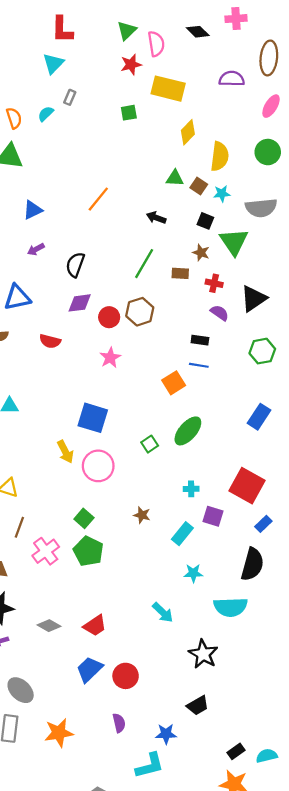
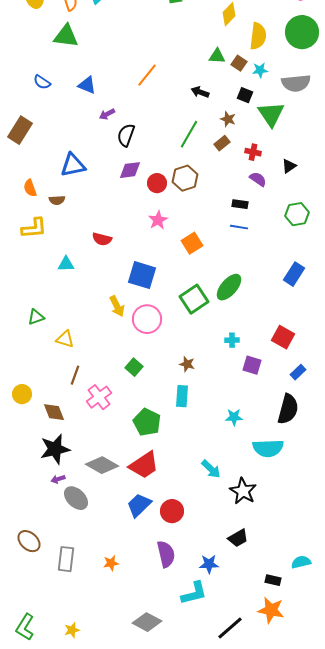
green circle: (268, 152) -> (302, 32), size x1.4
blue triangle: (33, 210) -> (87, 85), turned 48
purple arrow: (36, 249) -> (107, 114), moved
brown star: (201, 253) -> (228, 119), moved
brown rectangle: (180, 273) -> (222, 143), turned -42
black triangle: (254, 299) -> (289, 166), size x0.6
red semicircle: (50, 341) -> (102, 239), moved
orange square: (174, 383) -> (192, 243), moved
green square: (150, 444) -> (194, 299), size x1.8
red square: (247, 486) -> (283, 337), size x0.7
cyan rectangle: (182, 534) -> (182, 396), moved, turned -35
green pentagon: (88, 551) -> (147, 422), moved
cyan arrow: (163, 612) -> (211, 469), moved
gray diamond: (49, 626) -> (102, 465), size x1.5
red trapezoid: (95, 626) -> (144, 465), size x1.4
gray ellipse: (21, 690) -> (76, 498), moved
purple semicircle: (119, 723) -> (166, 554), size x1.5
orange star: (59, 733) -> (111, 563), size x0.6
black rectangle: (236, 751) -> (273, 580), turned 49
cyan semicircle: (267, 756) -> (301, 562), moved

